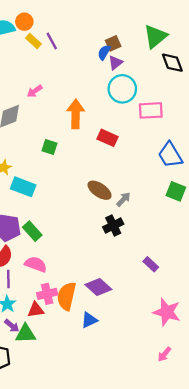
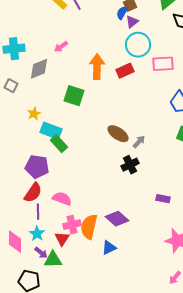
red rectangle: (107, 138) -> (125, 71), moved, turned -48
green square: (49, 147) -> (74, 96), size x1.5
green rectangle: (32, 231) -> (59, 144), moved
purple rectangle: (151, 264) -> (163, 199), turned -32
red triangle: (36, 310) -> (62, 239), turned -49

